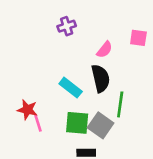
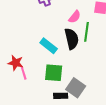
green line: (120, 104) -> (87, 32), moved
gray square: (101, 125) -> (76, 88), moved

